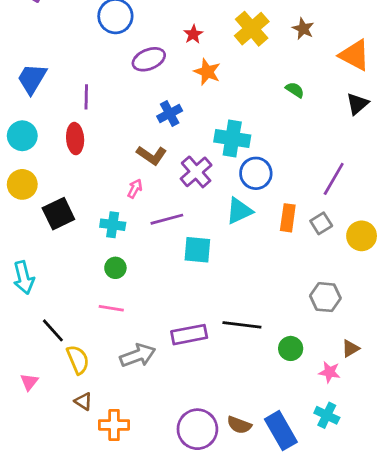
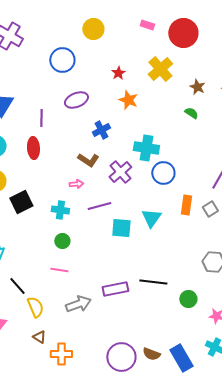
brown star: (303, 29) -> (197, 87), moved
purple ellipse: (149, 59) -> (76, 100), moved
pink arrow: (135, 189) -> (76, 184), turned 56
cyan triangle: (239, 211) -> (151, 218), moved, turned -30

